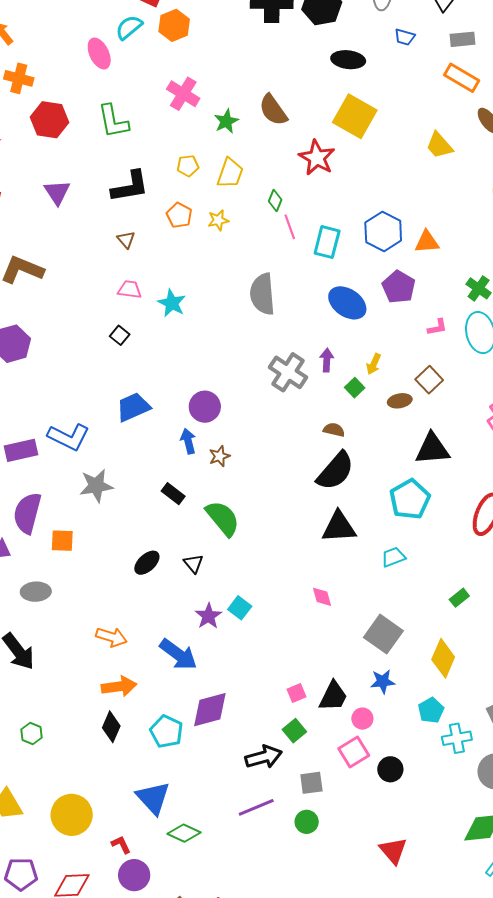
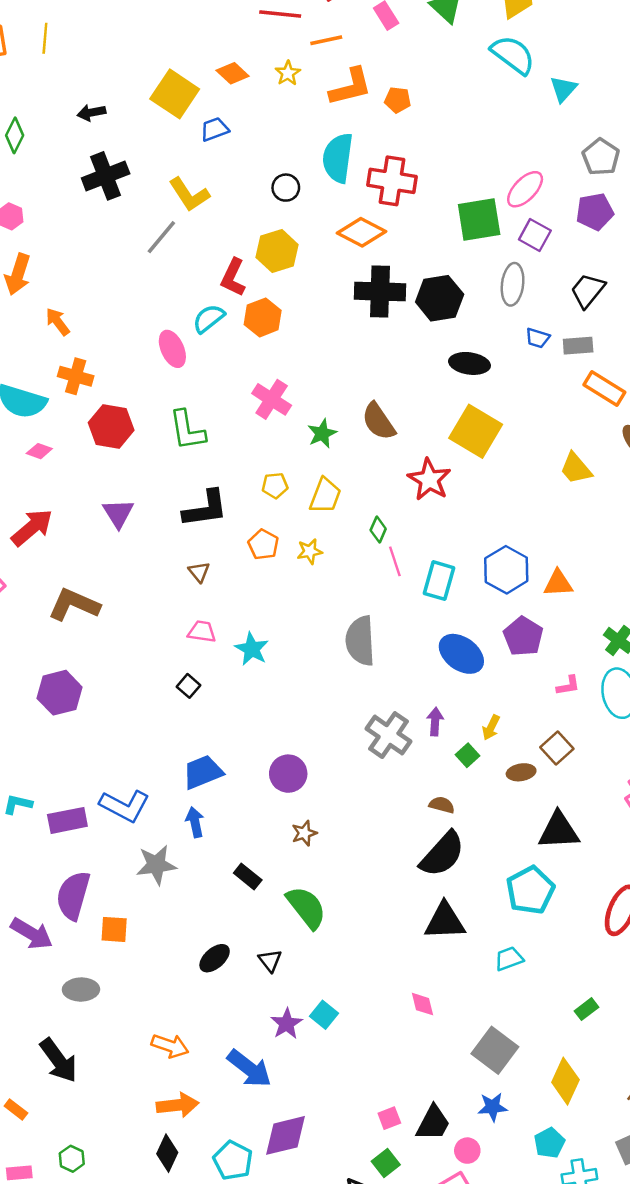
gray rectangle: (462, 39) -> (578, 346), moved
blue arrow: (188, 441) -> (195, 822), moved

